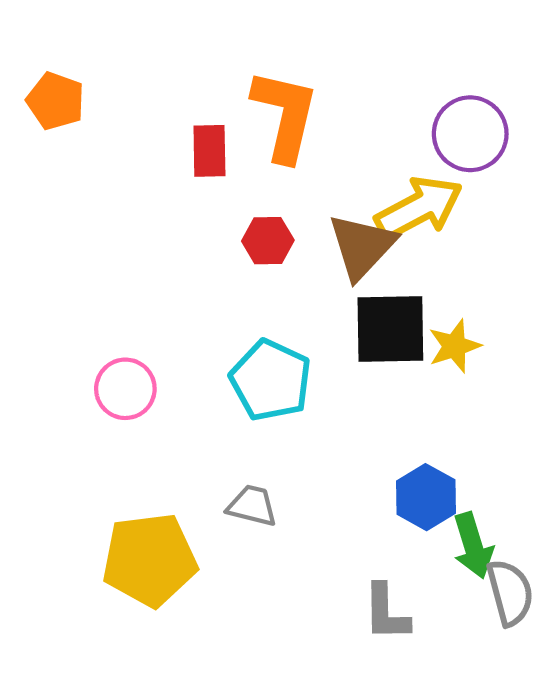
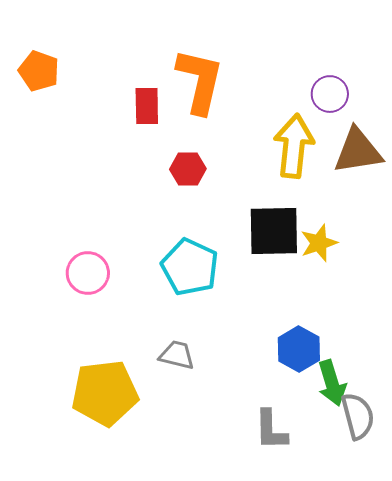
purple circle: (470, 134) -> (330, 94), size x0.7
yellow arrow: (419, 208) -> (294, 146), turned -56
brown triangle: (362, 246) -> (358, 151), moved, turned 38

